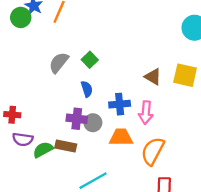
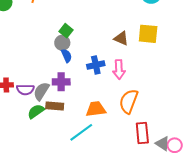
gray semicircle: (59, 63) -> (41, 91), moved
gray circle: (93, 123) -> (62, 43), moved
orange trapezoid: (121, 137) -> (96, 109), moved
purple semicircle: (23, 139) -> (25, 90), moved

